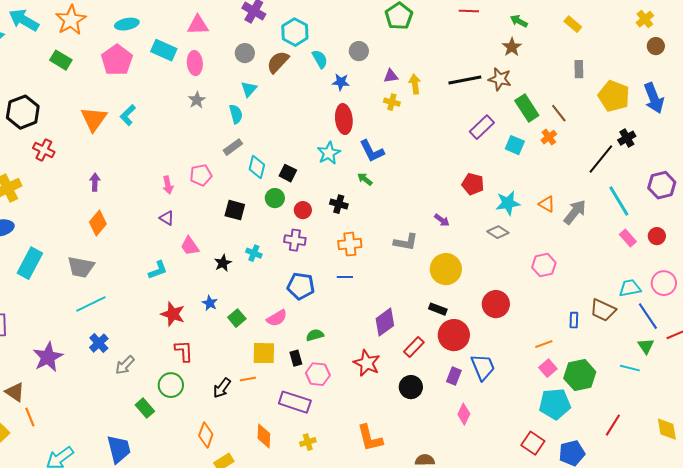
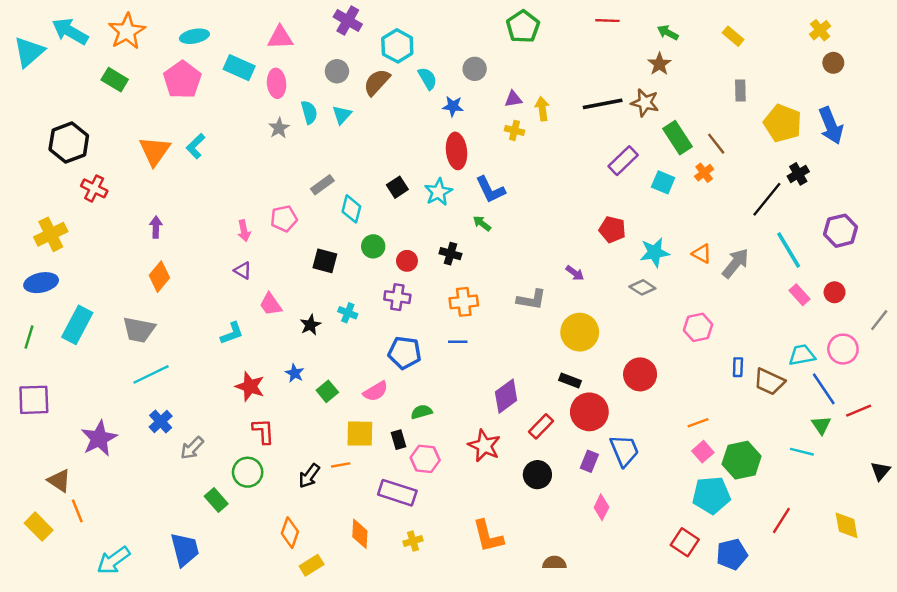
cyan semicircle: (236, 114) -> (309, 112), moved
black square: (288, 173) -> (397, 187), moved, turned 30
blue rectangle: (574, 320) -> (738, 367), moved

